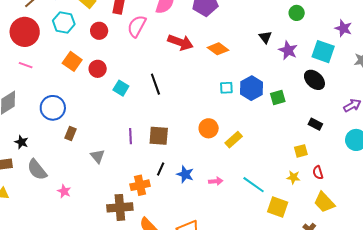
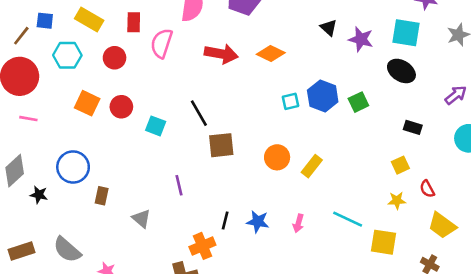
brown square: (159, 136) -> (221, 145), moved
black star: (21, 142) -> (39, 195), moved
pink arrow: (216, 181) -> (298, 223), turned 120

